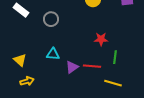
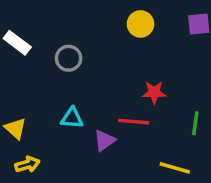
green line: (115, 57) -> (195, 123), moved
red line: (92, 66) -> (134, 122), moved

